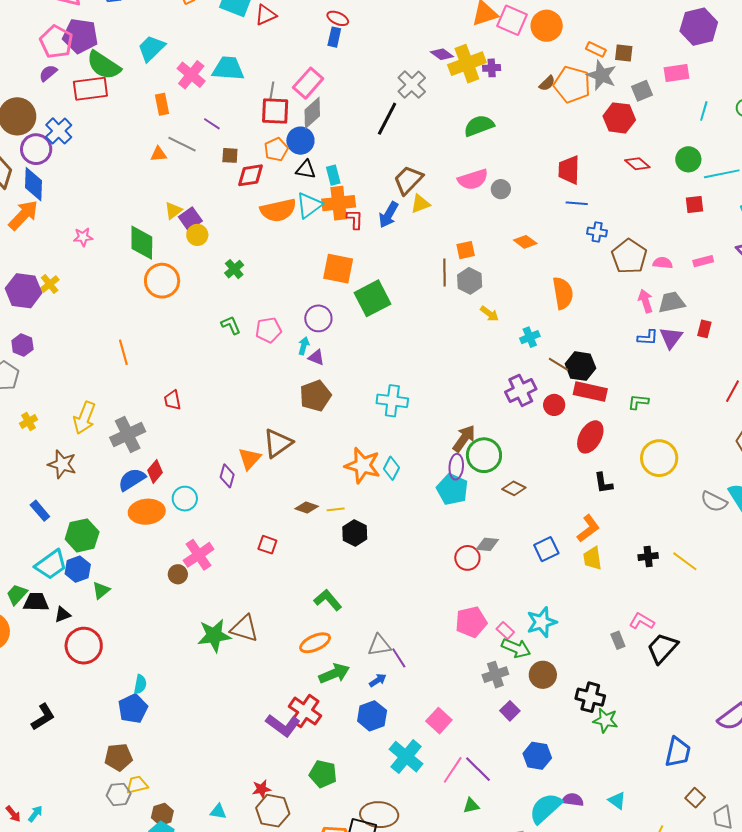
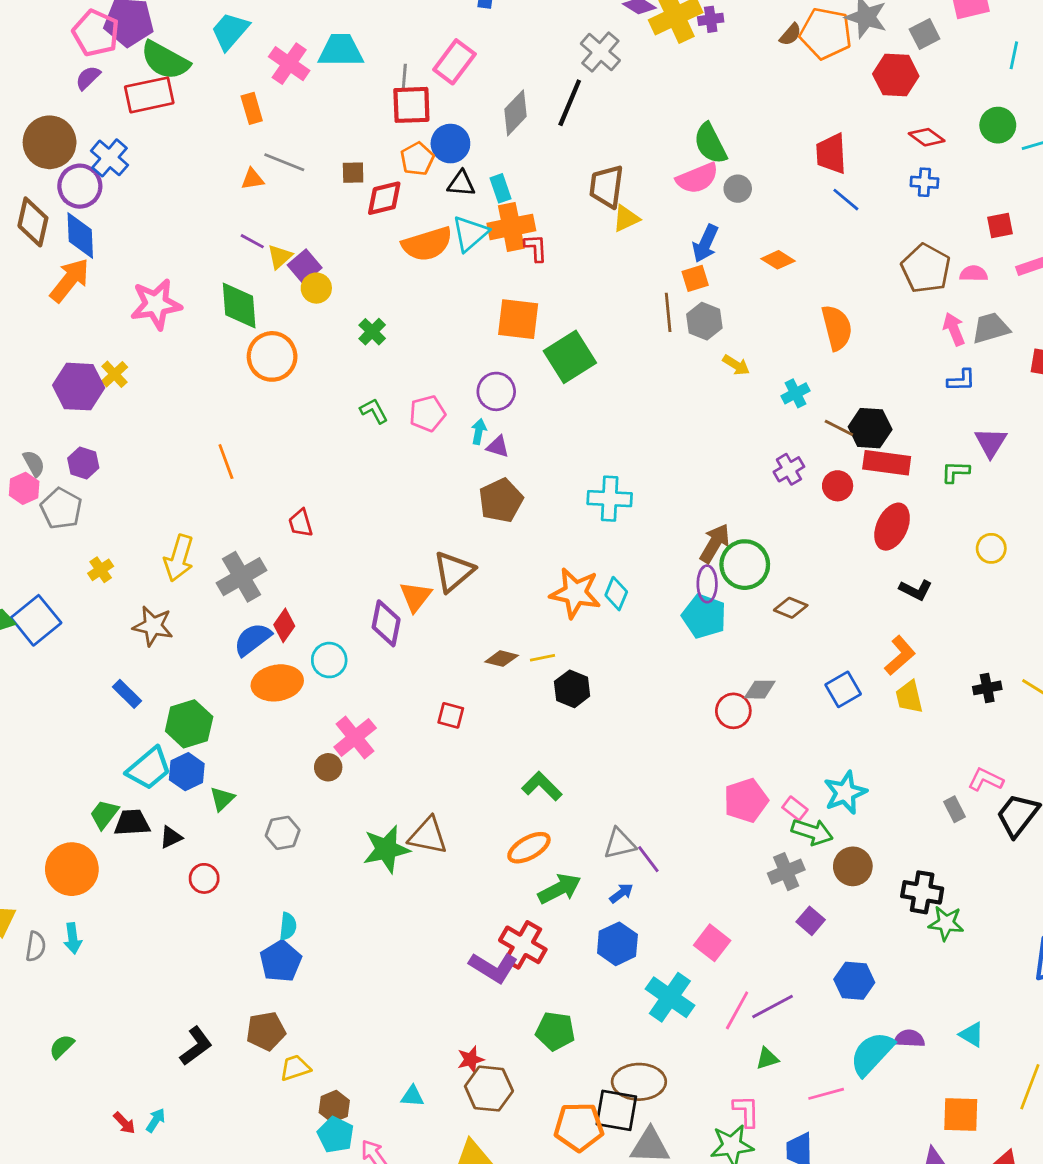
gray diamond: (312, 113) -> (516, 113), moved
purple line: (212, 124) -> (252, 241), moved
green semicircle: (479, 126) -> (710, 144), moved, turned -92
brown trapezoid: (408, 180) -> (607, 186), turned -32
blue line: (577, 203) -> (846, 200), turned 40
red square: (695, 205) -> (1000, 225), moved
blue arrow: (389, 215) -> (705, 244), moved
blue cross: (597, 232) -> (924, 182), moved
pink star: (83, 237) -> (156, 304), size x1.8
purple triangle: (671, 338) -> (991, 442), moved
purple cross: (521, 390) -> (789, 469), size x0.7
yellow circle: (659, 458) -> (991, 548), size x0.6
purple diamond: (227, 476) -> (386, 623), size x1.4
black L-shape: (603, 483) -> (916, 590), turned -50
red circle: (84, 646) -> (204, 878), size x0.6
black L-shape: (43, 717) -> (196, 1046), moved
purple line: (478, 769) -> (773, 1006), turned -68
gray hexagon: (119, 794) -> (283, 833), moved

